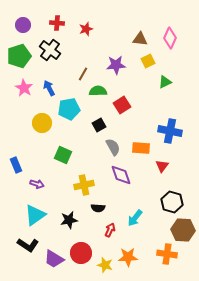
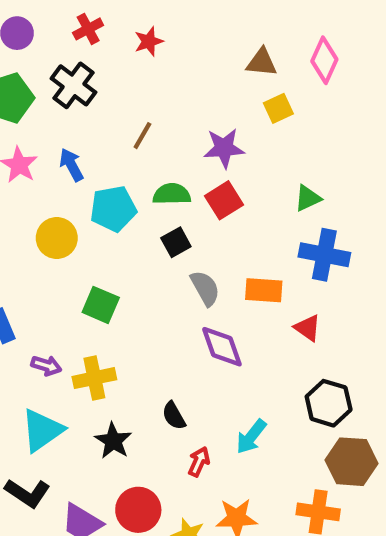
red cross: (57, 23) -> (88, 29), turned -32
purple star: (116, 65) -> (224, 148), moved
green triangle: (165, 82) -> (308, 198), moved
green semicircle: (98, 91) -> (172, 194), moved
red triangle: (162, 166) -> (308, 328), turned -32
yellow cross: (84, 185) -> (94, 378), moved
black semicircle: (98, 208) -> (174, 416), turned 56
black star: (69, 220) -> (113, 441), turned -30

